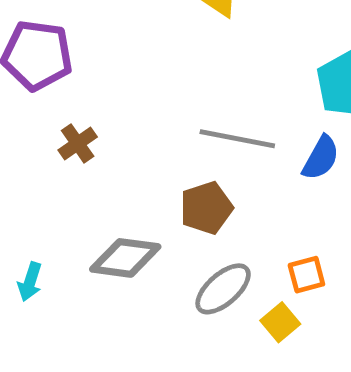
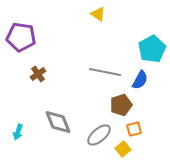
brown pentagon: (206, 208) -> (121, 105), moved
gray diamond: (125, 258) -> (58, 122), turned 60

